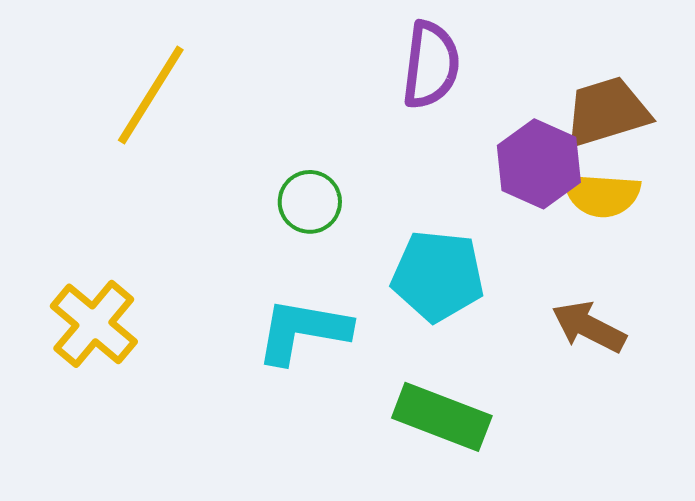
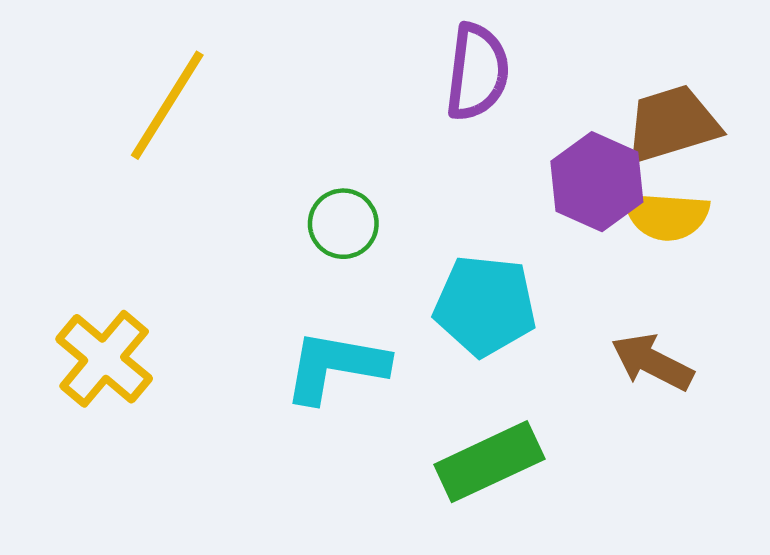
green rectangle: (442, 417) -> (489, 462), turned -46

